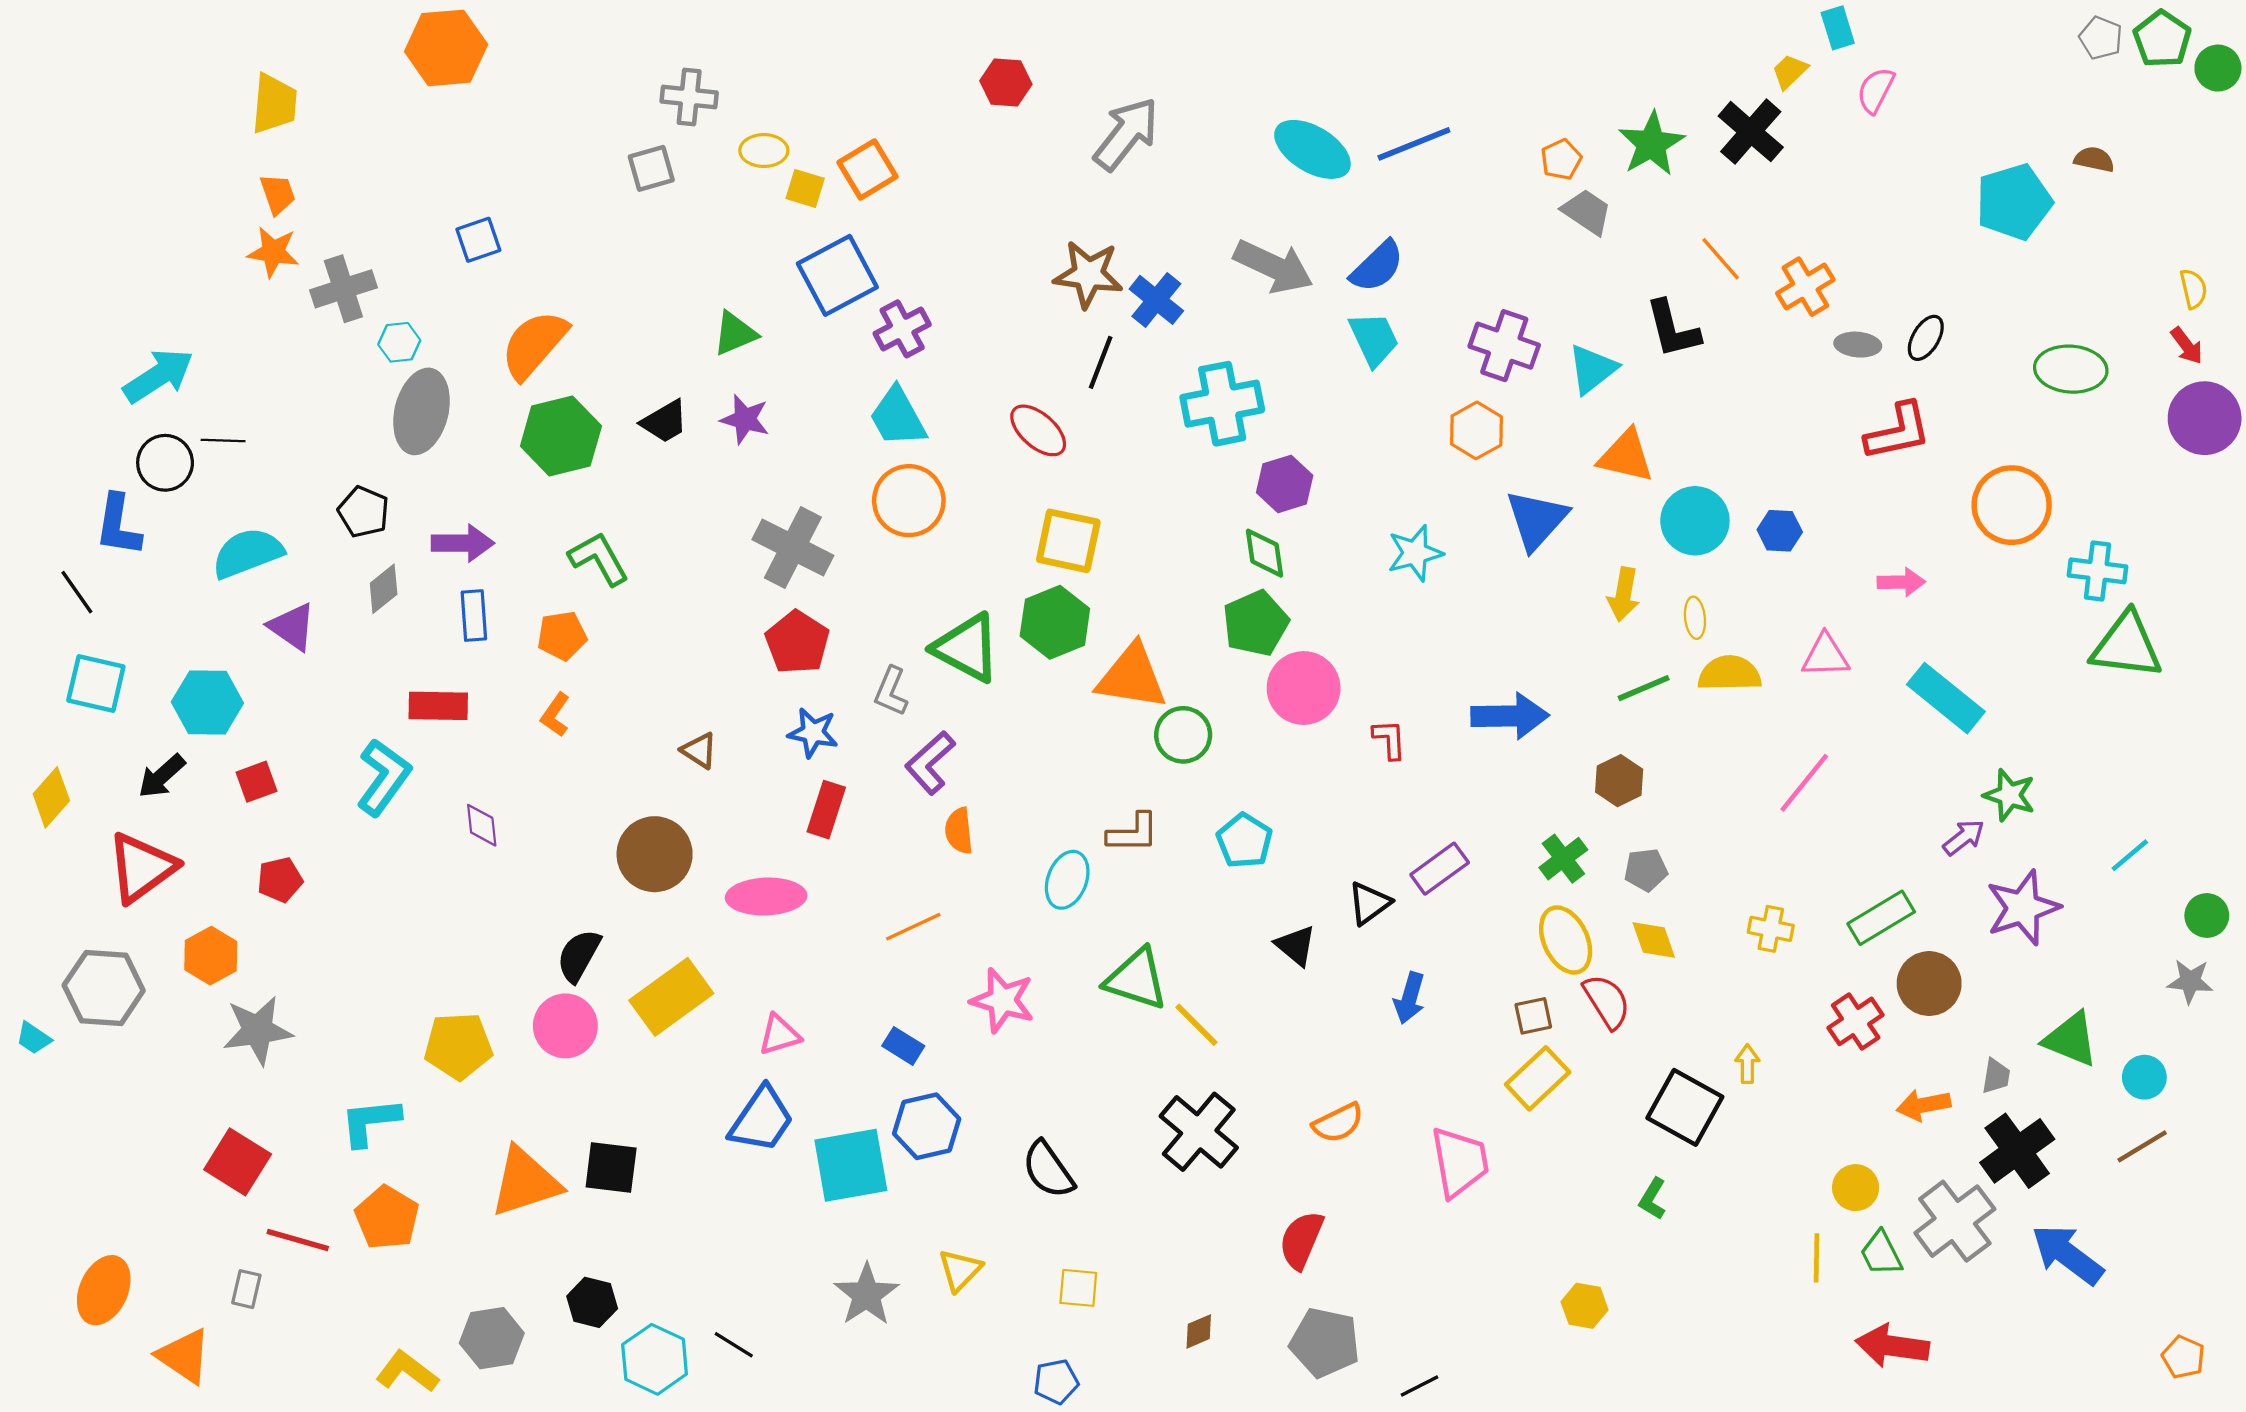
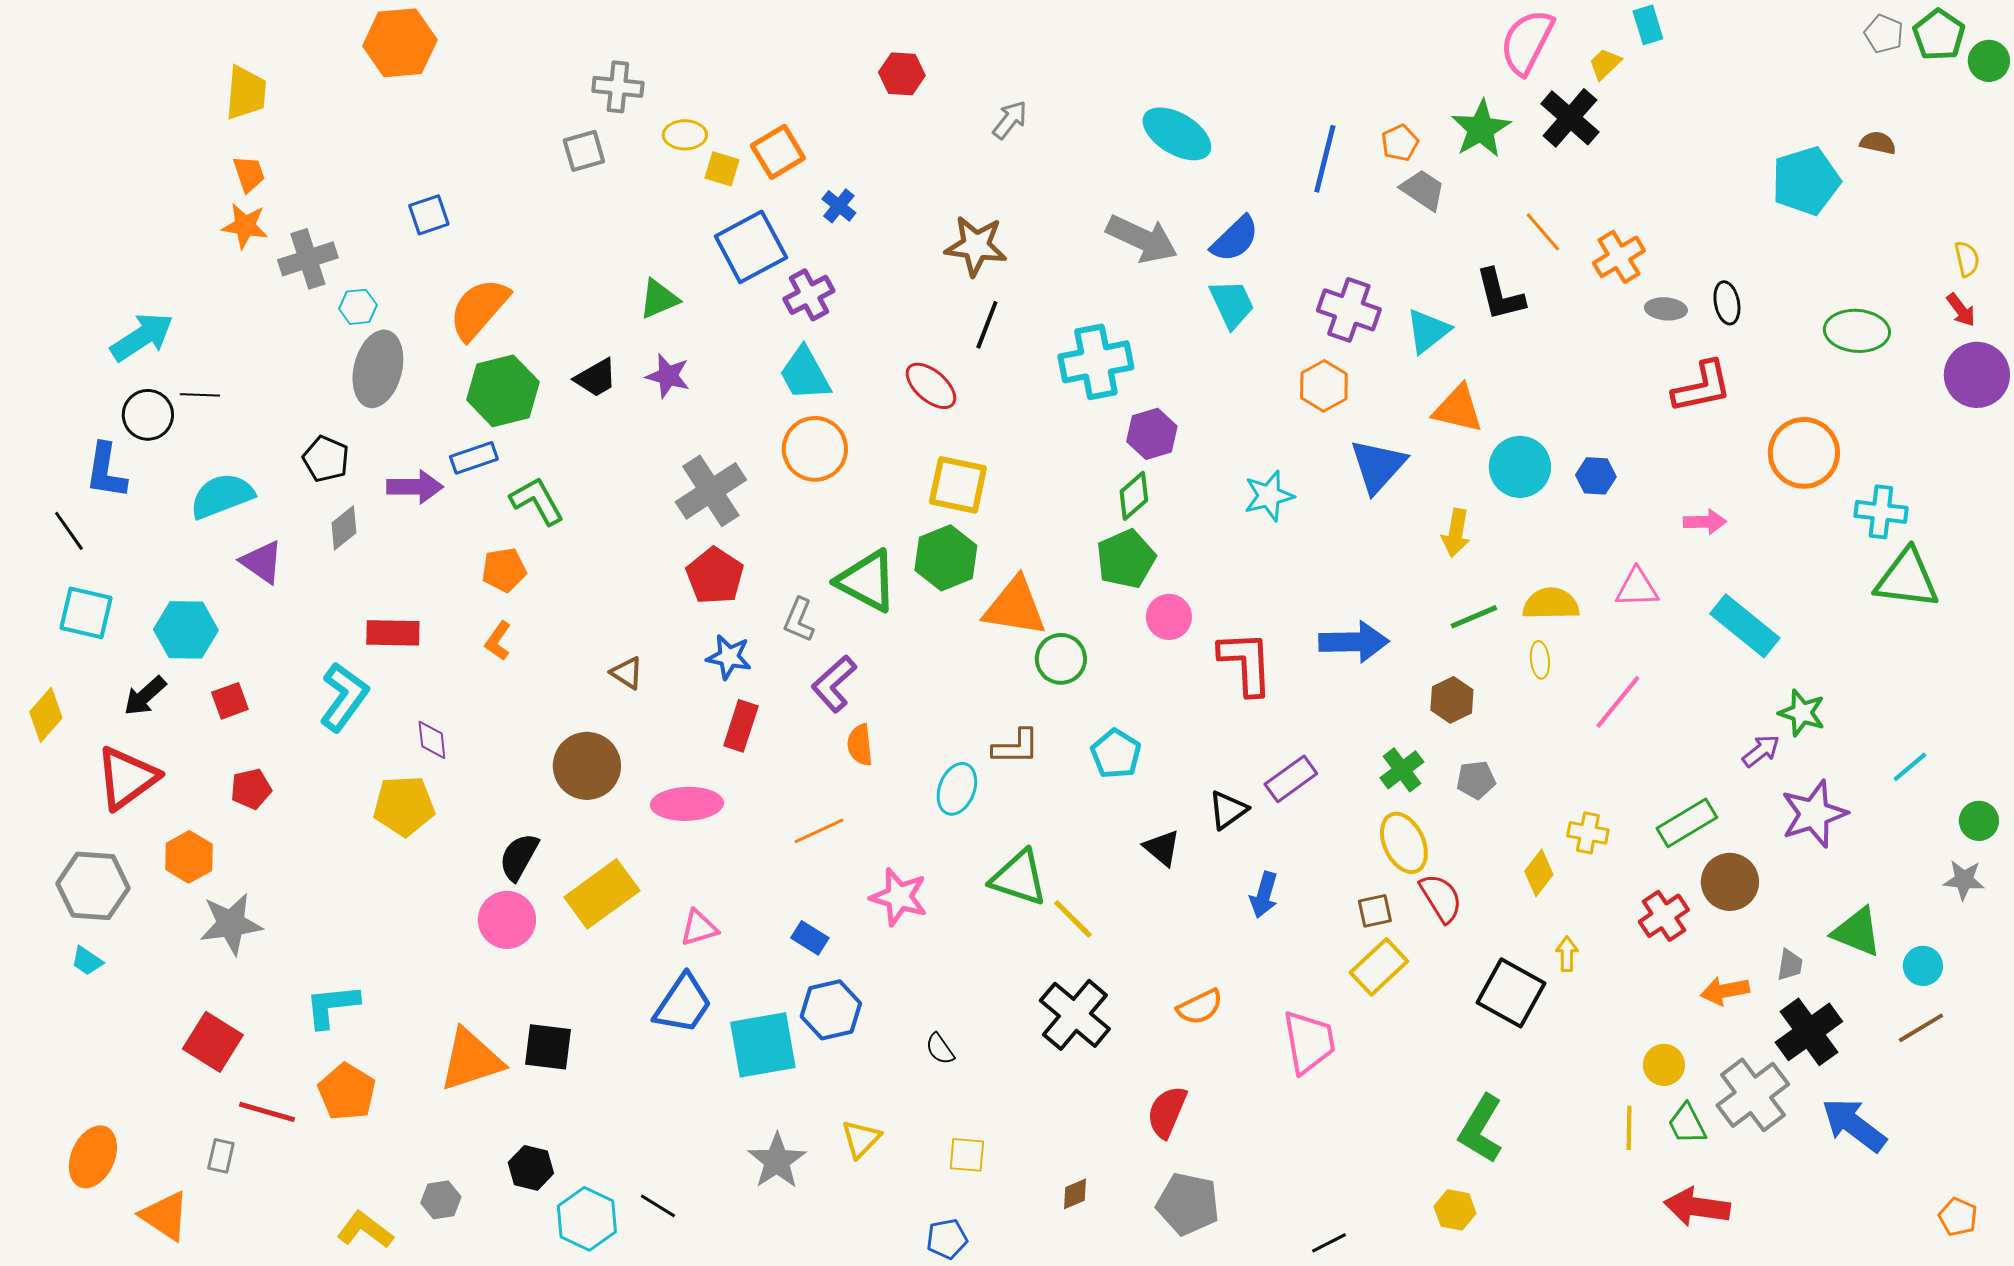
pink semicircle: (1876, 90) -> (1527, 42), moved, size x1.6
gray arrow: (1126, 134) -> (1010, 120), size x0.6
blue line: (1414, 144) -> (1325, 159), moved, turned -54
blue cross: (1156, 300) -> (839, 206), moved, size x0.7
black ellipse: (1926, 338) -> (1727, 303), turned -42
gray cross: (793, 548) -> (711, 491), turned 30
green diamond: (1265, 553) -> (1134, 496), turned 57
blue rectangle: (474, 616) -> (474, 458), moved, turned 75
yellow ellipse: (1695, 618) -> (1540, 660), moved
pink circle: (1304, 688) -> (1169, 617), size x0.7
red L-shape: (1389, 739) -> (1246, 663), size x1.8
yellow diamond: (1654, 940) -> (1539, 873), moved, turned 57
cyan trapezoid: (33, 1038) -> (87, 961), moved
yellow pentagon: (458, 1046) -> (404, 806), moved
black semicircle: (1048, 1170) -> (940, 1049), size x0.6
green L-shape: (1653, 1199) -> (1481, 1129), moved, size x1.8
yellow hexagon: (1585, 1306) -> (1455, 1210), moved
gray hexagon: (492, 1338) -> (441, 1200), size x0.7
black line: (1420, 1386) -> (1329, 1243), moved

